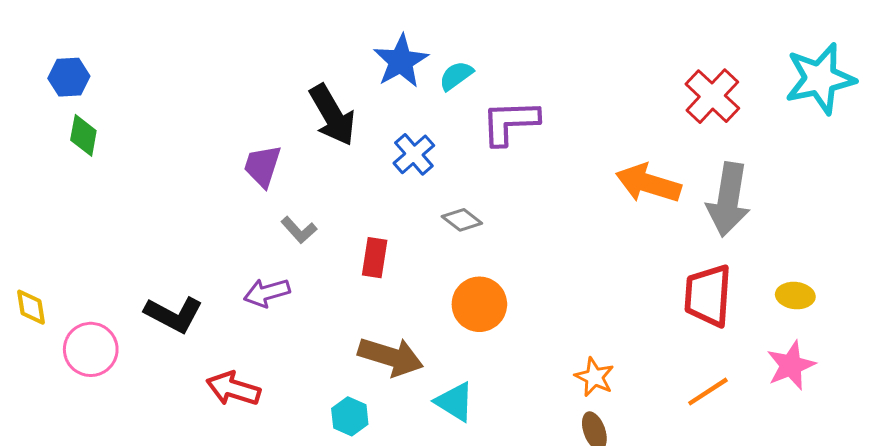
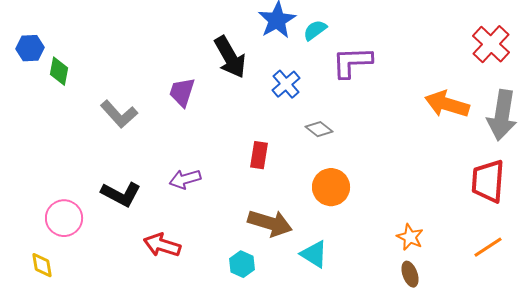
blue hexagon: (69, 77) -> (30, 48), moved
gray L-shape: (299, 230) -> (119, 114), moved, size x1.5
yellow diamond: (31, 307) -> (42, 265), moved

